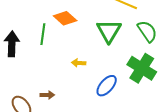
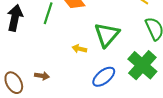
green triangle: (109, 31) -> (107, 35), moved

